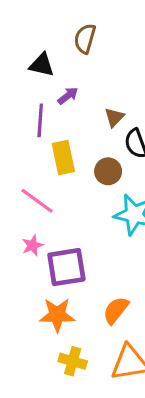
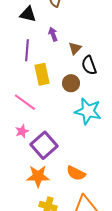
purple arrow: (68, 96) -> (53, 34), moved, turned -72
purple square: (66, 267) -> (44, 145), turned -32
orange semicircle: (116, 310) -> (76, 173), turned -102

